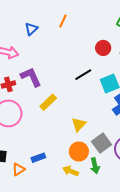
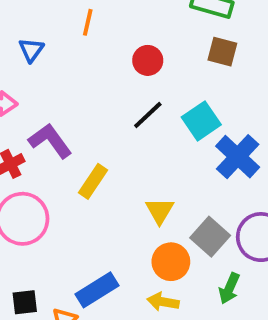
red circle: (103, 48) -> (148, 60), moved
blue rectangle: (38, 158) -> (97, 290), size x1.5
green arrow: (95, 166) -> (229, 288), moved, turned 49

